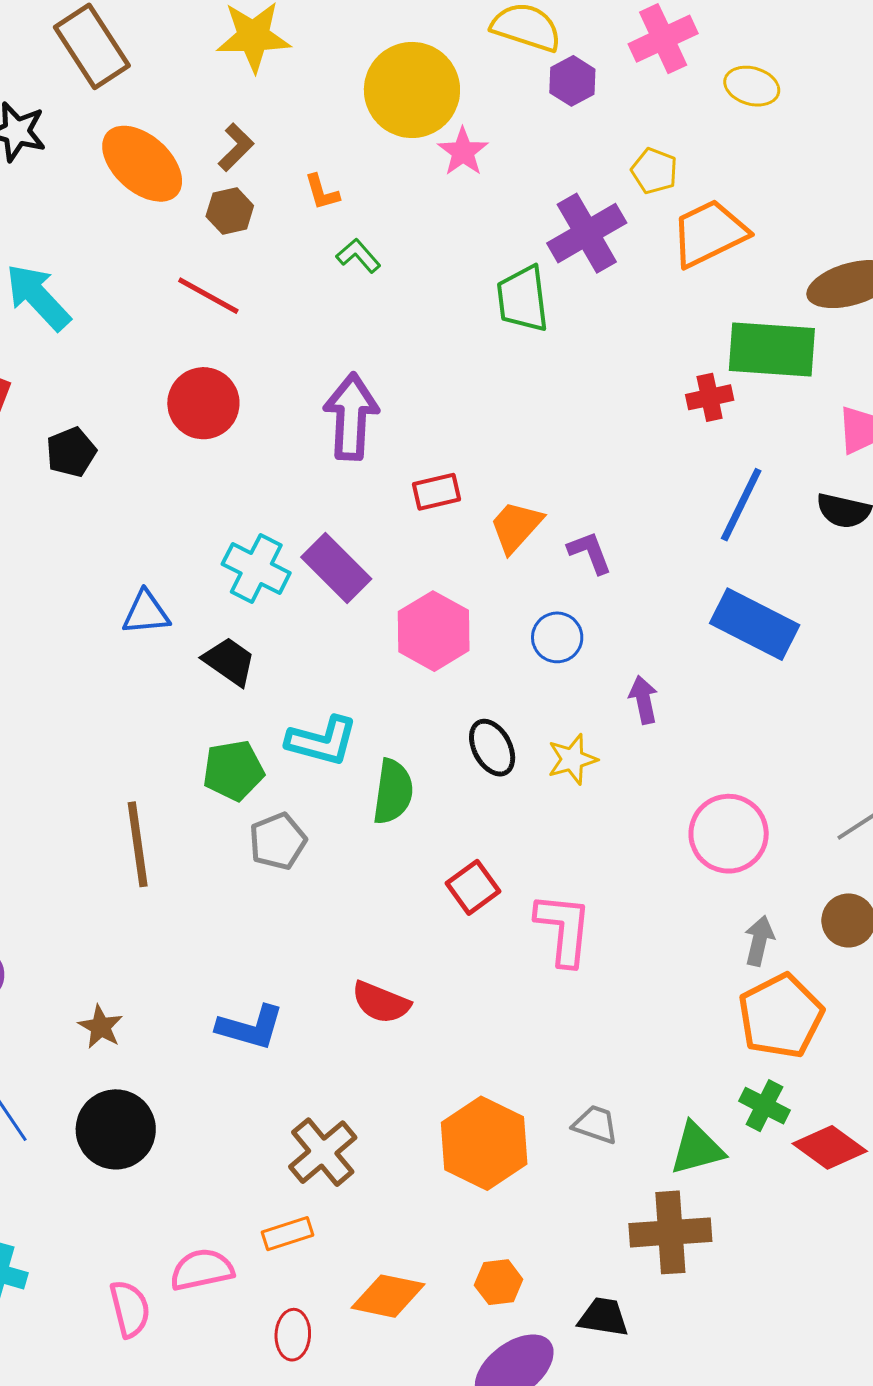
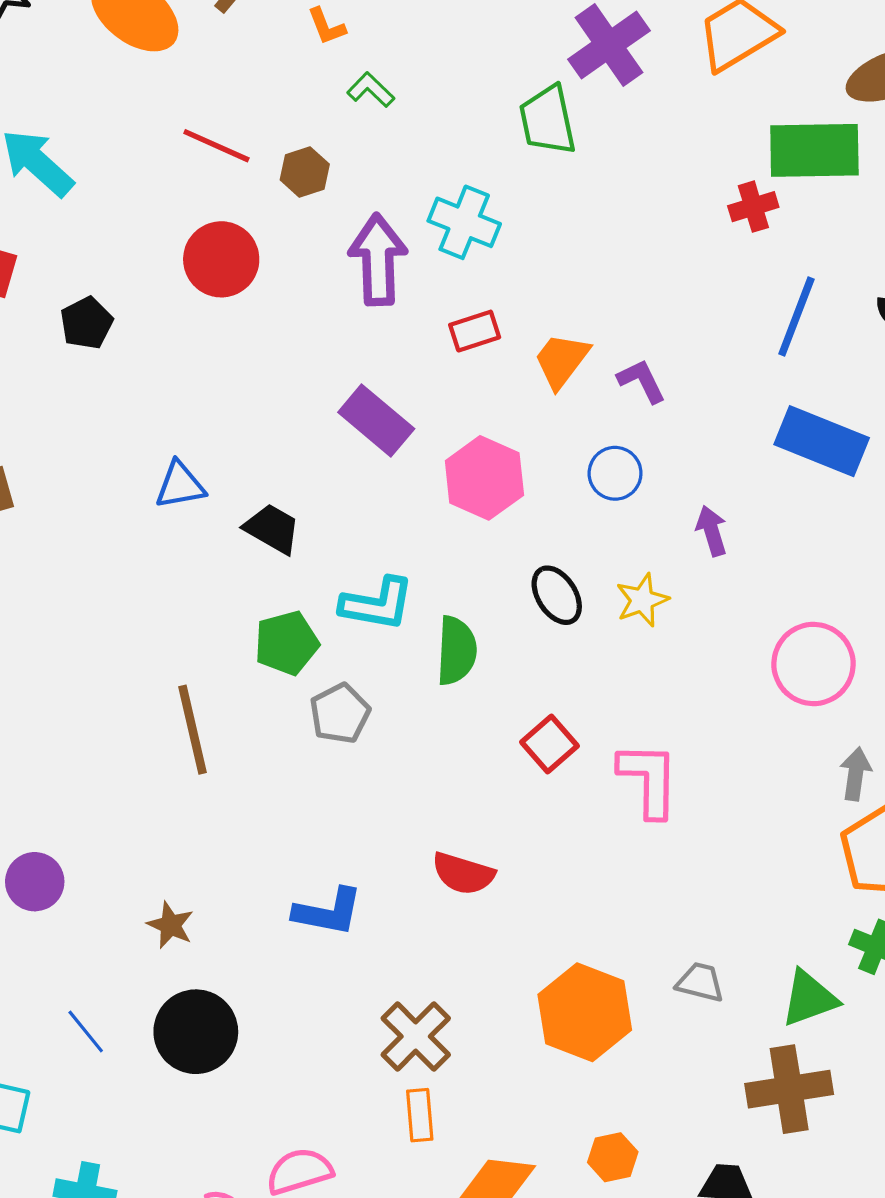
brown hexagon: (230, 211) -> (305, 172), moved
cyan cross: (256, 569) -> (464, 222), moved
orange rectangle: (288, 1234) -> (420, 1115), moved, turned -72

